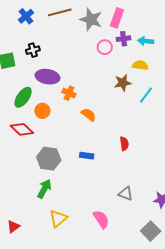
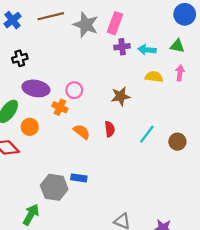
pink circle: (105, 47) -> (74, 90), moved
yellow semicircle: (140, 65) -> (154, 77), moved
cyan line: (146, 95) -> (147, 134), moved
red semicircle: (124, 144) -> (110, 129), moved
gray hexagon: (49, 159) -> (54, 187), moved

